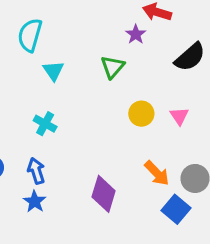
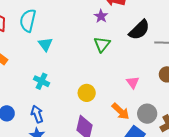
green triangle: (113, 67) -> (102, 44), moved
yellow circle: (141, 114) -> (87, 93), moved
pink triangle: (179, 116) -> (133, 82), moved

